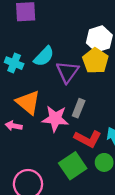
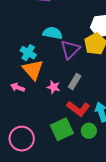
cyan semicircle: (44, 56) -> (53, 33), turned -132
cyan cross: (14, 63) -> (28, 53), moved
pink star: (55, 119) -> (54, 87), size x0.6

